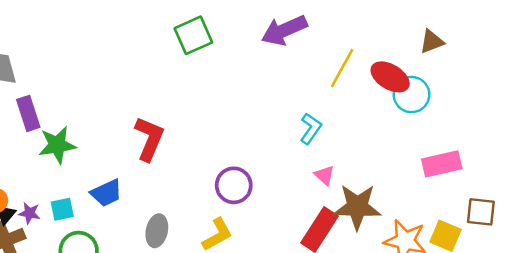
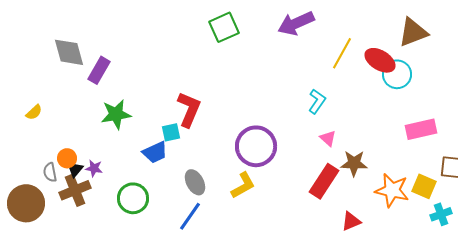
brown triangle: (432, 42) -> (413, 32), size x1.5
purple rectangle: (28, 113) -> (99, 70), moved, turned 48
purple circle: (234, 185) -> (256, 146), size x1.4
brown star: (357, 207) -> (354, 163), size x0.7
cyan square: (62, 209) -> (171, 132), moved
gray ellipse: (157, 231) -> (195, 182), turned -40

